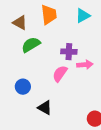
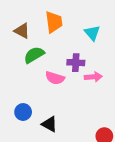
cyan triangle: (83, 16) -> (92, 33), moved, turned -42
pink semicircle: (60, 74) -> (55, 78), moved, turned -108
blue circle: (23, 87) -> (23, 112), moved

